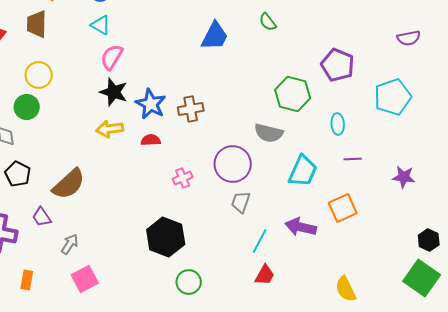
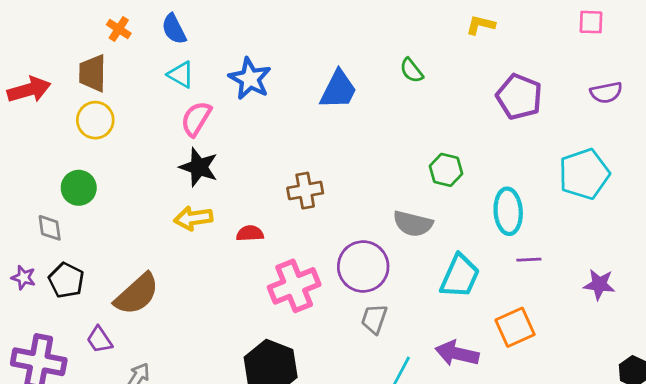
purple pentagon: (338, 65) -> (519, 97), moved
yellow circle: (39, 75) -> (95, 120), moved
green hexagon: (293, 94) -> (446, 170), size x0.7
blue star: (151, 104) -> (250, 79), moved
cyan ellipse: (338, 124) -> (508, 211), size x1.5
pink cross: (183, 178) -> (294, 286), size x1.8

